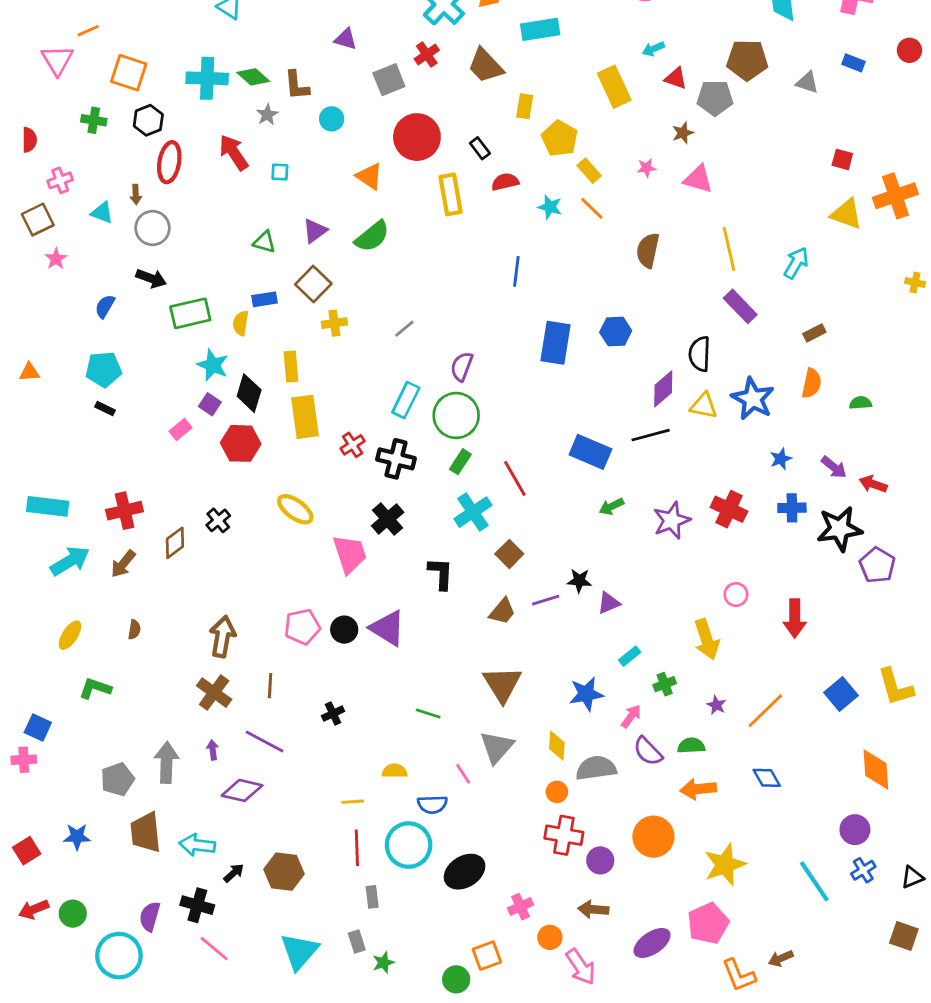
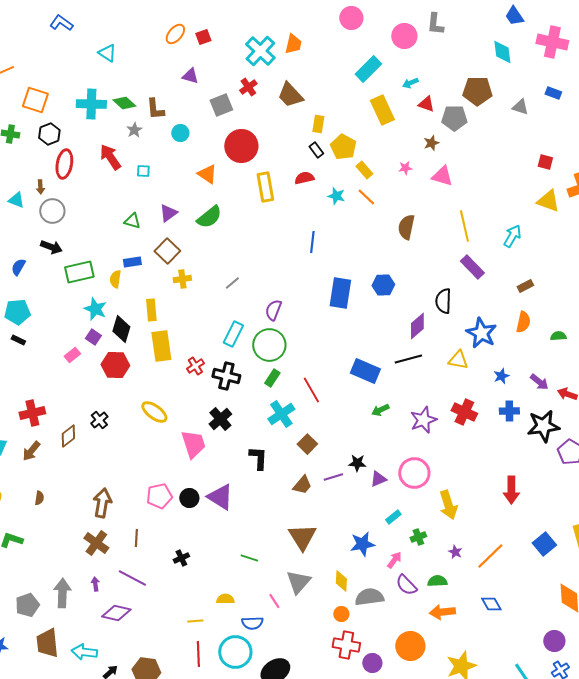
cyan rectangle: (540, 29) -> (368, 69), moved, turned -36
black rectangle: (480, 148) -> (316, 150), moved
yellow triangle: (704, 406) -> (458, 360), moved
pink circle: (736, 595) -> (414, 473), moved, size x1.8

